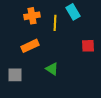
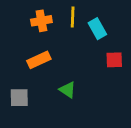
cyan rectangle: (73, 12) -> (97, 29), moved
yellow line: (55, 23) -> (73, 17), moved

